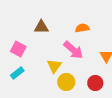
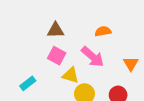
pink square: (18, 49) -> (57, 56), moved
yellow triangle: (54, 66) -> (71, 75), turned -49

